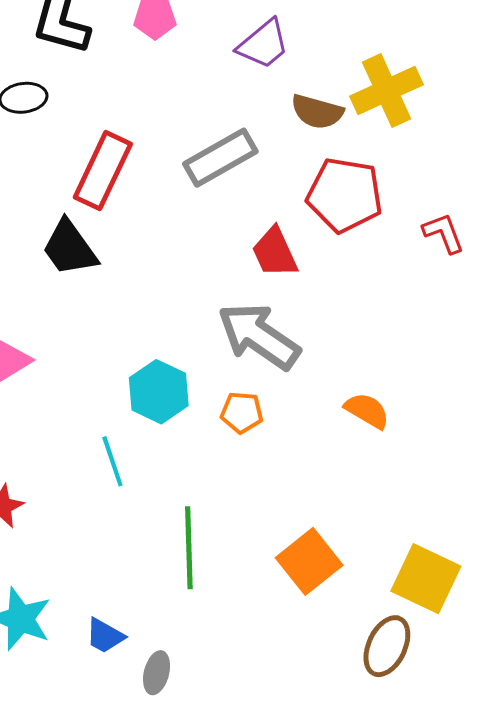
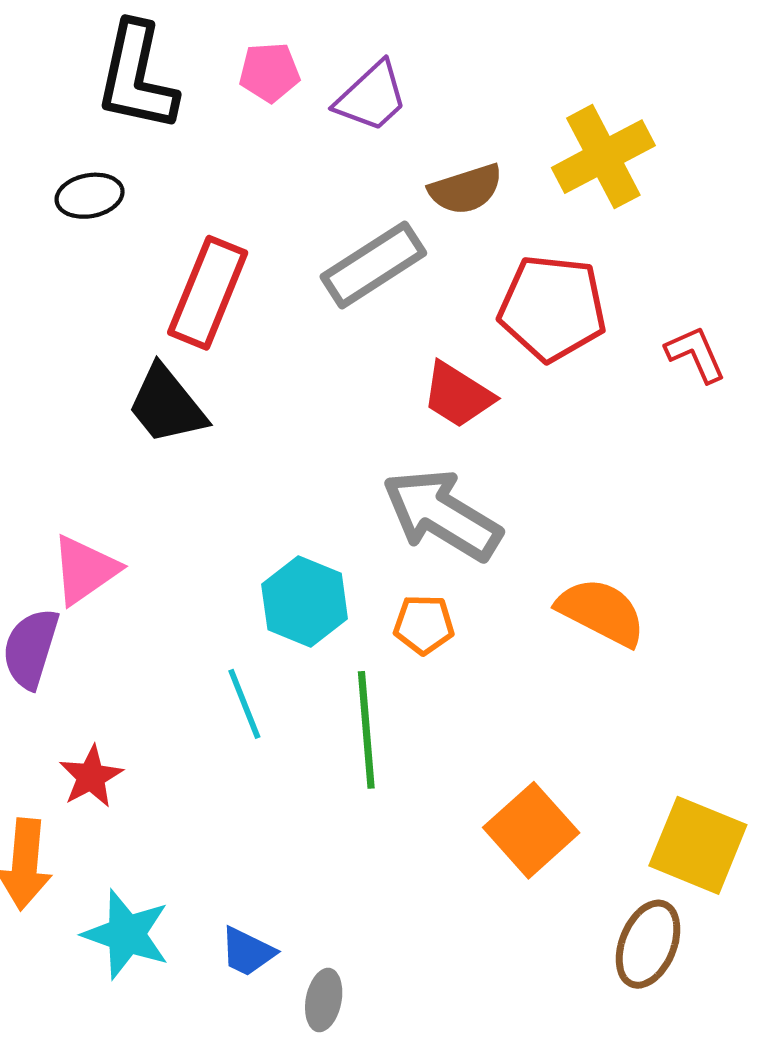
purple trapezoid: (263, 44) -> (371, 97), moved
brown semicircle: (317, 112) -> (466, 189), moved, turned -30
red trapezoid: (275, 252) -> (458, 395), turned -30
orange semicircle: (367, 411) -> (601, 612), size x1.4
green line: (189, 548) -> (366, 730), moved

